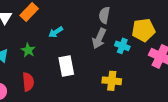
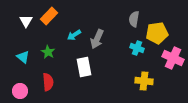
gray semicircle: (104, 15) -> (134, 19), moved
gray arrow: (99, 38) -> (97, 39), moved
yellow cross: (112, 81) -> (144, 81), moved

